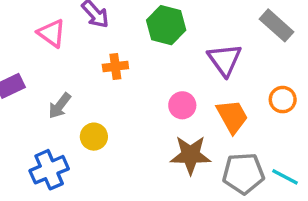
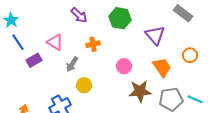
pink triangle: (52, 33) -> (55, 42), moved
pink circle: (182, 105) -> (124, 66), moved
gray arrow: (60, 106) -> (72, 64), moved

